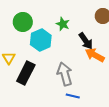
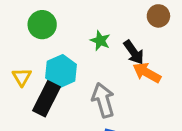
green star: (63, 24) -> (100, 41), moved
cyan hexagon: (41, 40) -> (61, 71), moved

